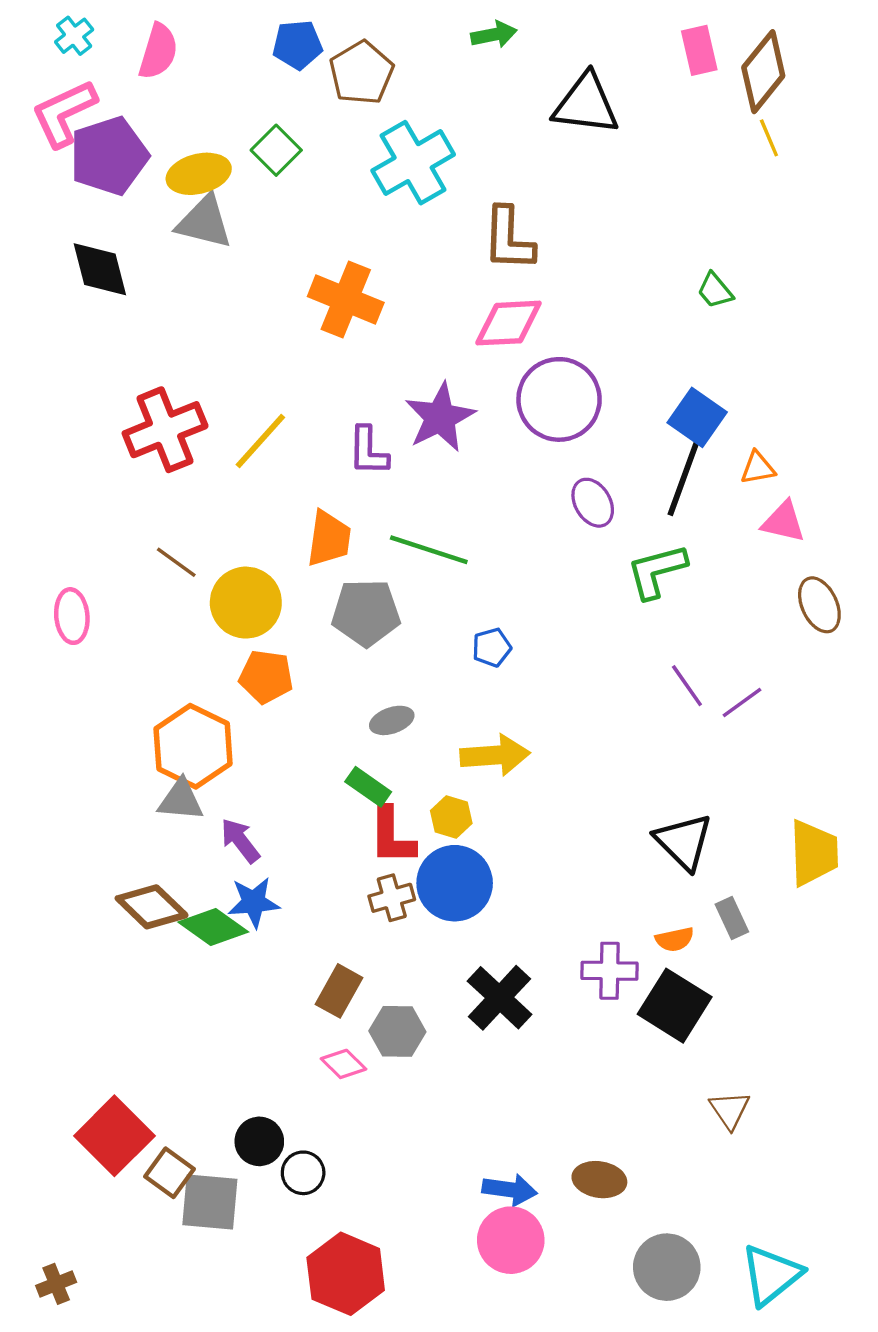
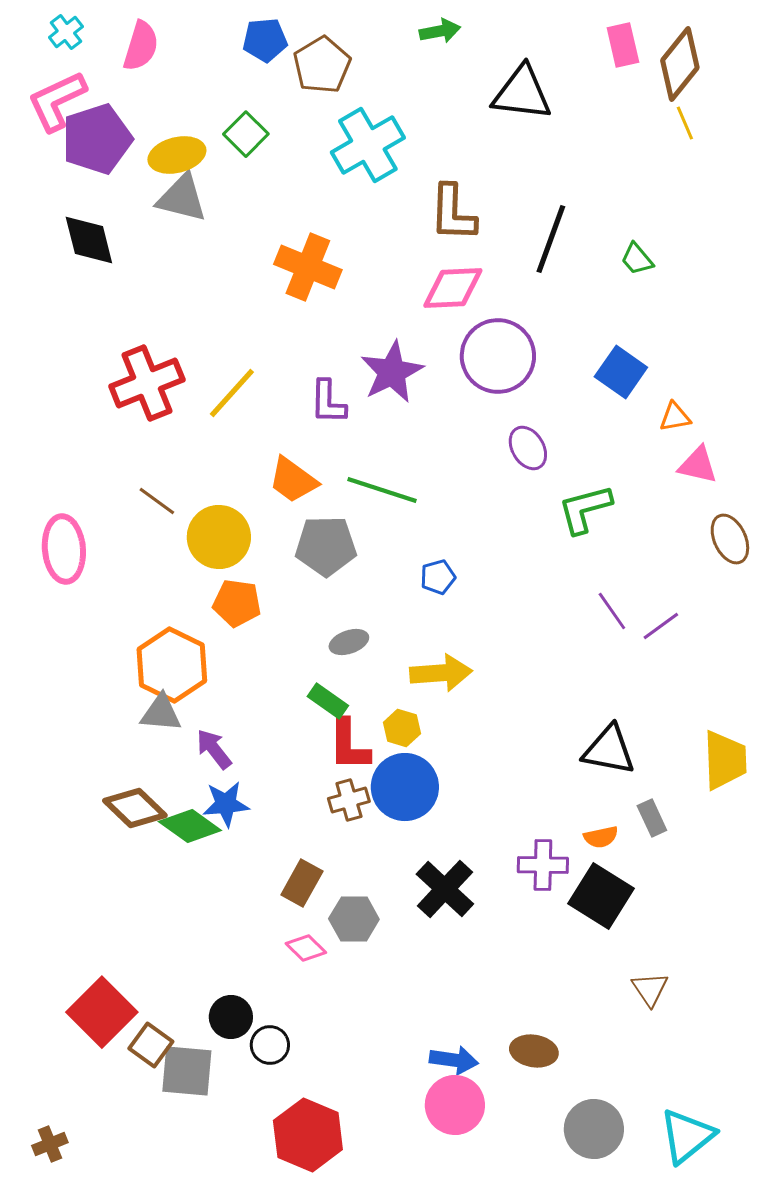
black line: (684, 478) -> (551, 239), moved
orange trapezoid: (329, 539) -> (293, 480), turned 118
pink ellipse: (72, 616) -> (64, 549), size x1.4
black triangle: (684, 842) -> (609, 750), turned -34

